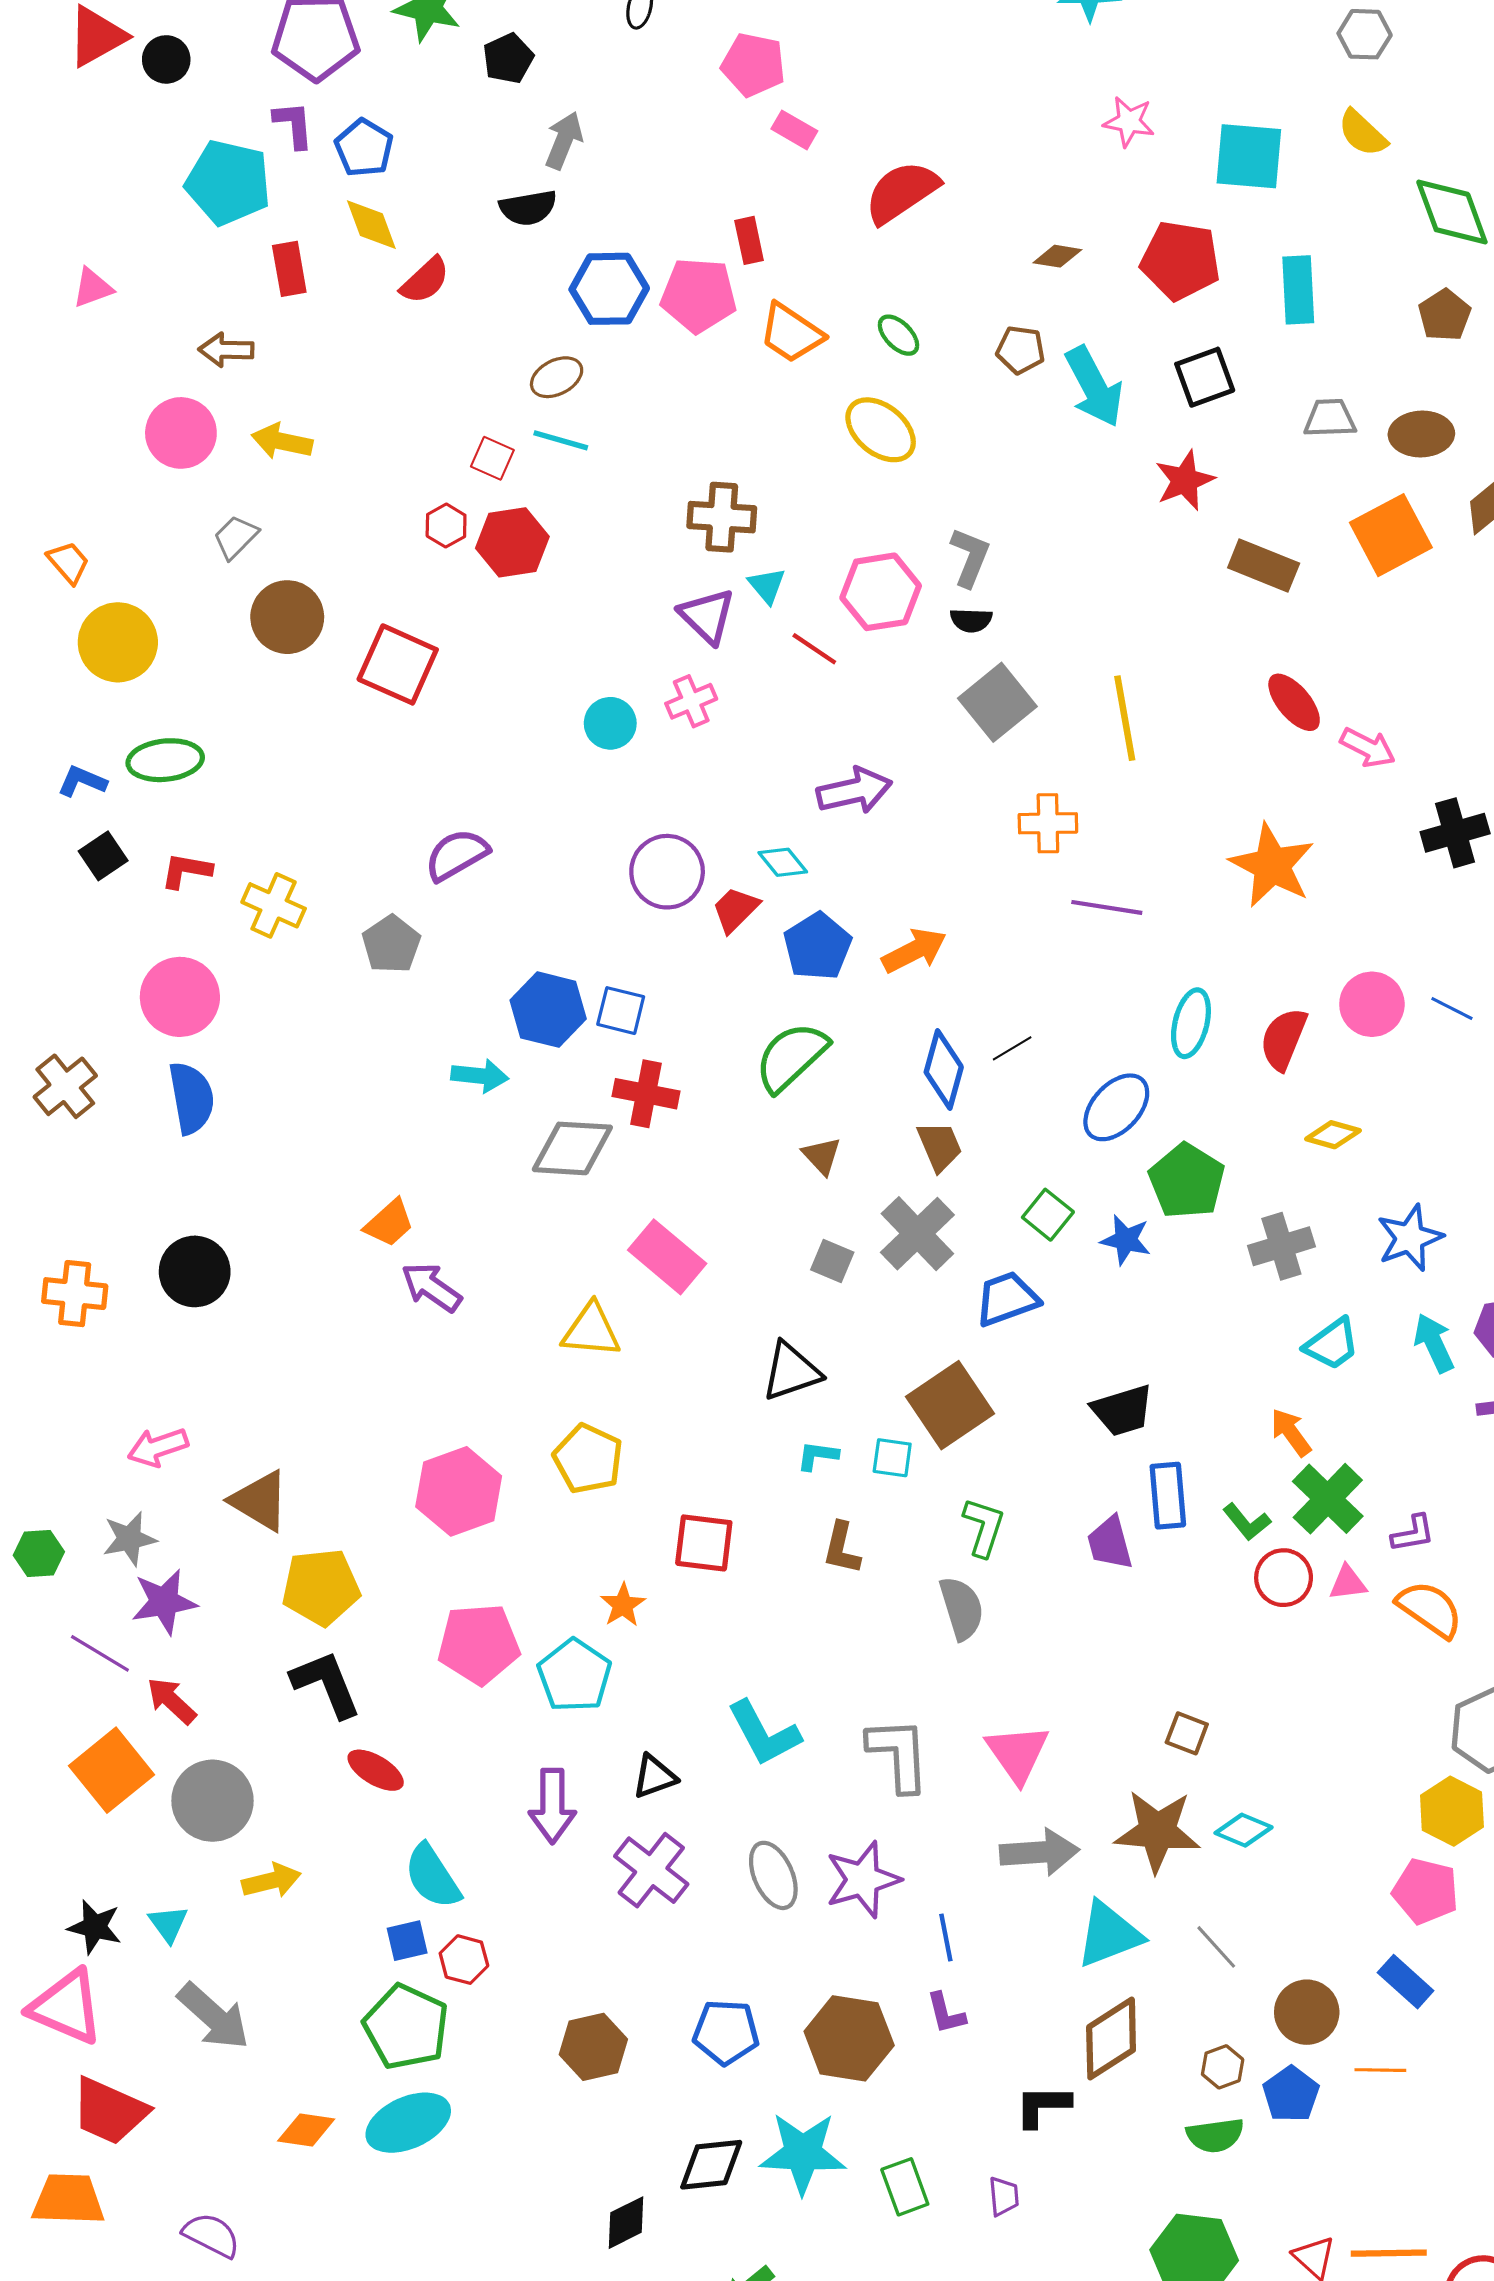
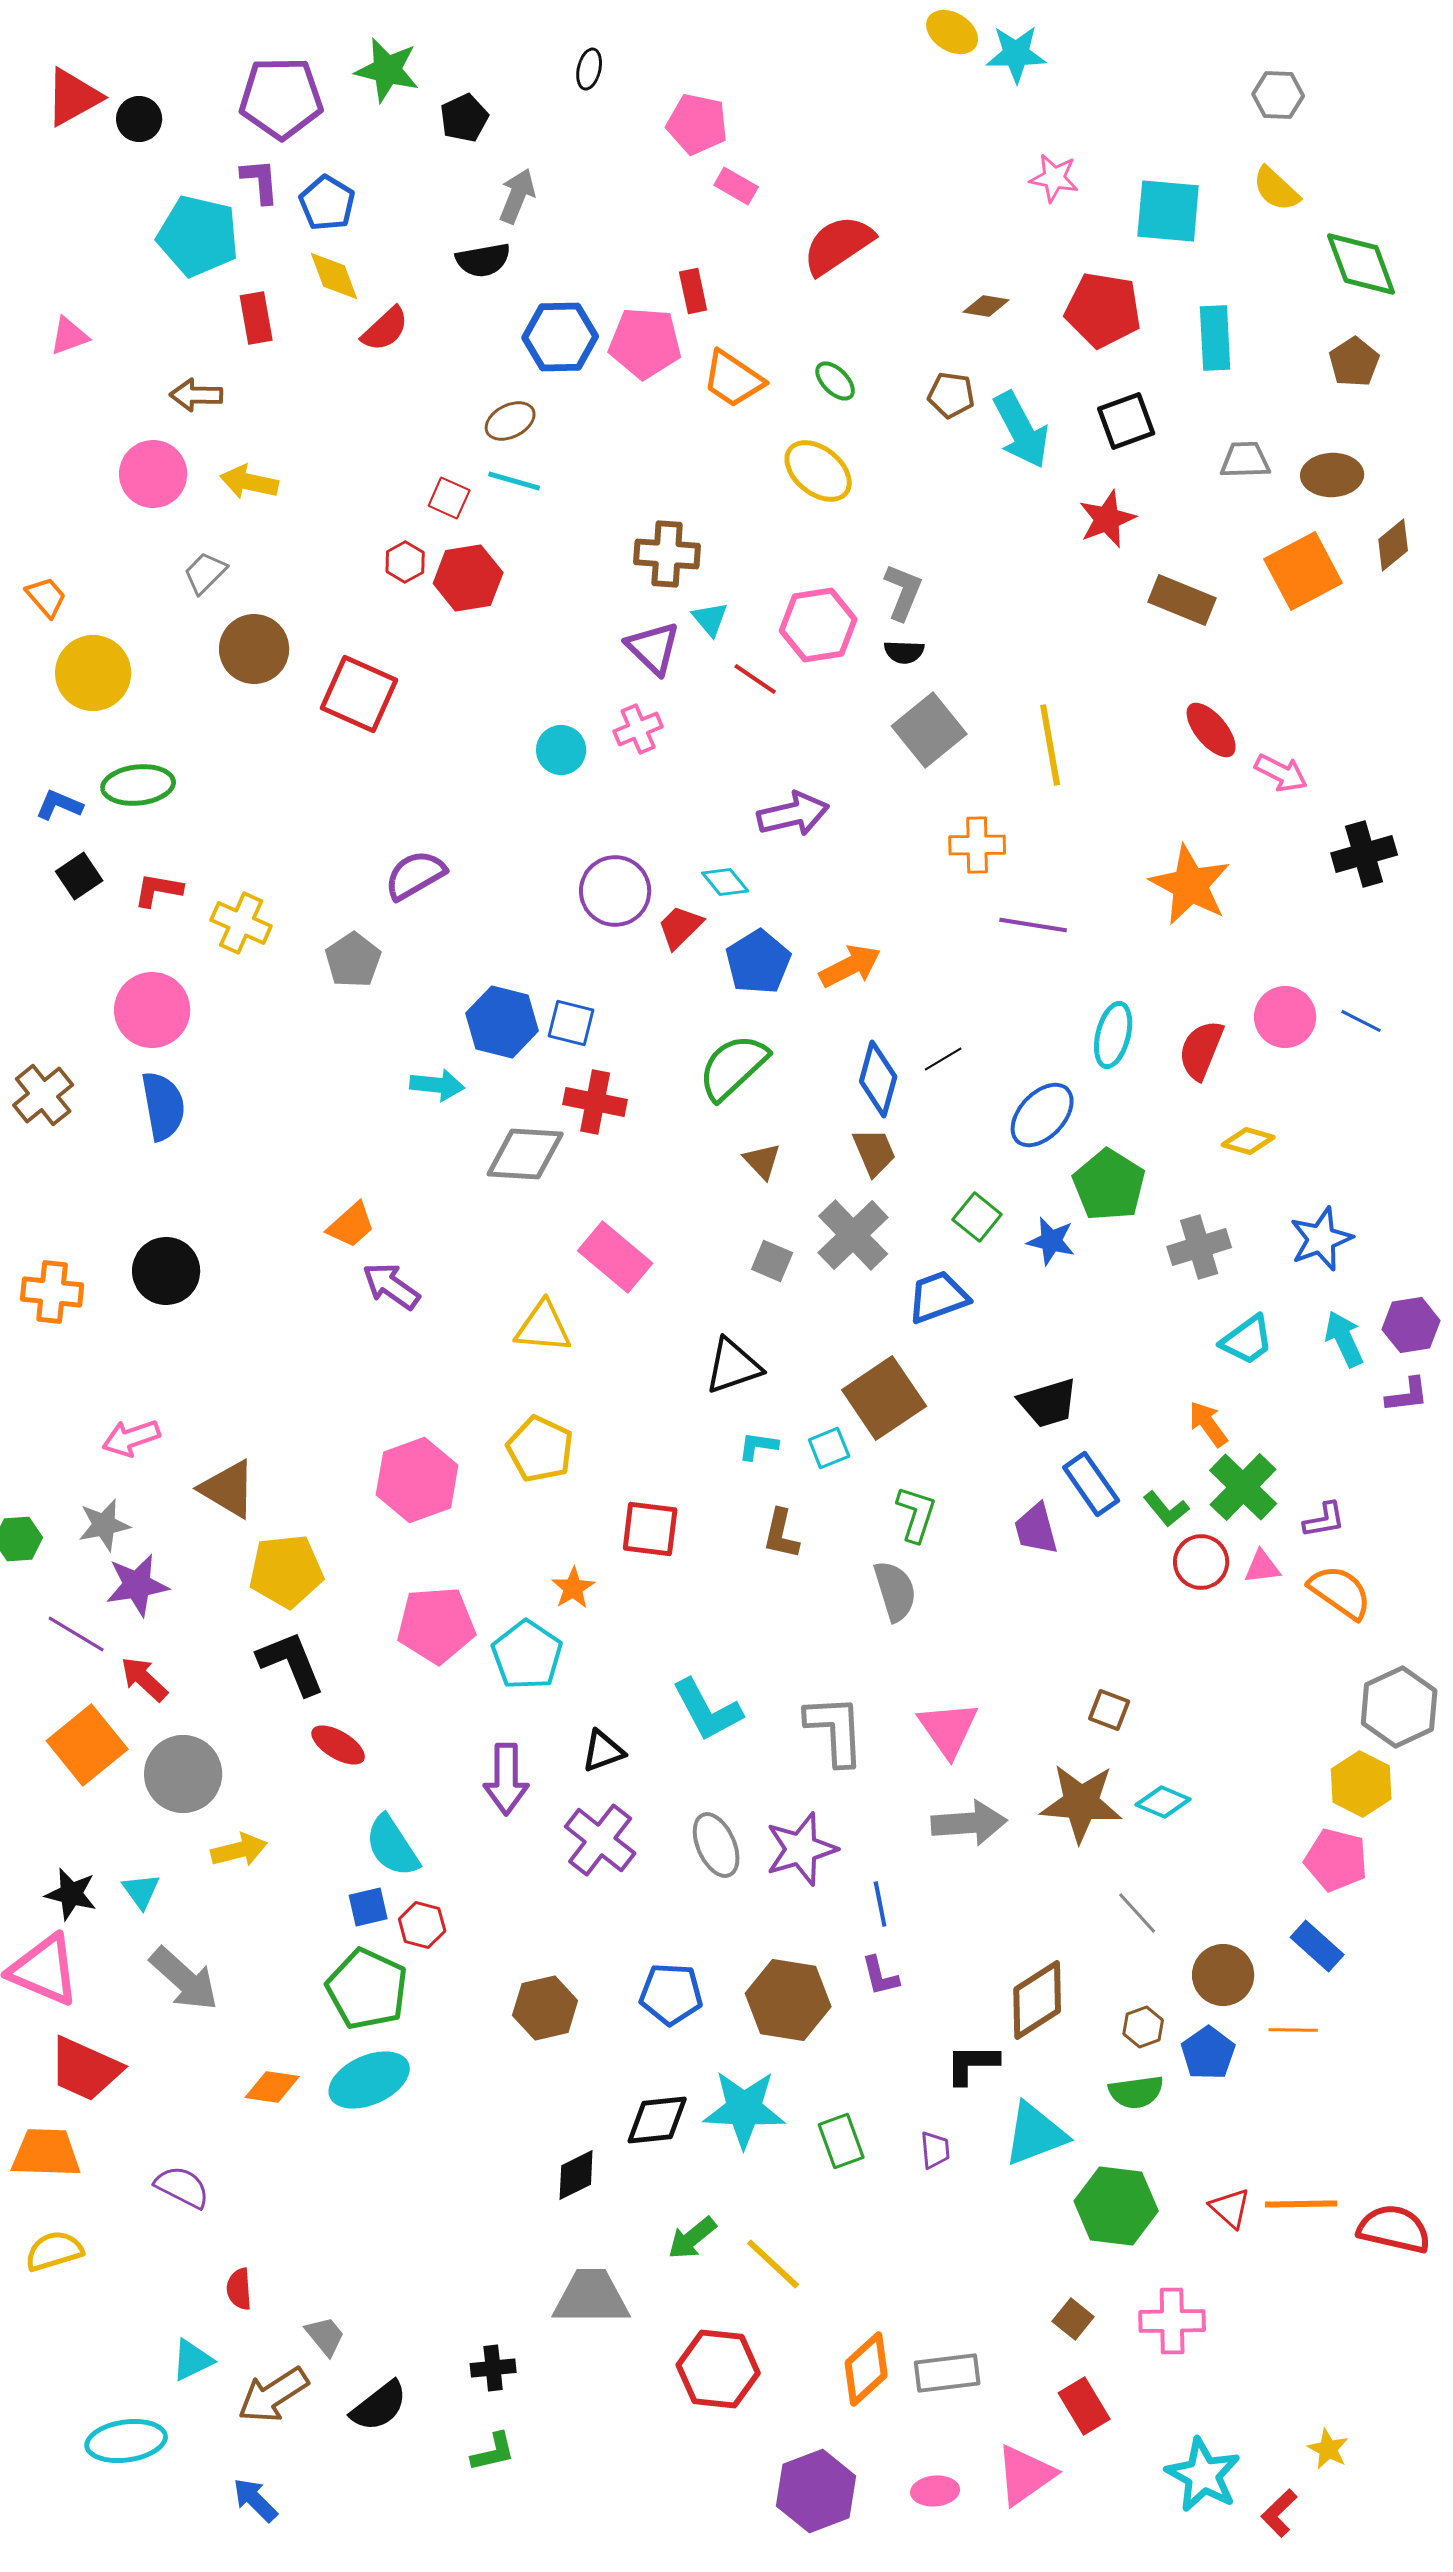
cyan square: (892, 1458) -> (829, 1448), turned -30
blue rectangle: (1168, 1496) -> (1091, 1484), turned -30
cyan triangle: (1109, 1934) -> (1035, 2134), moved

